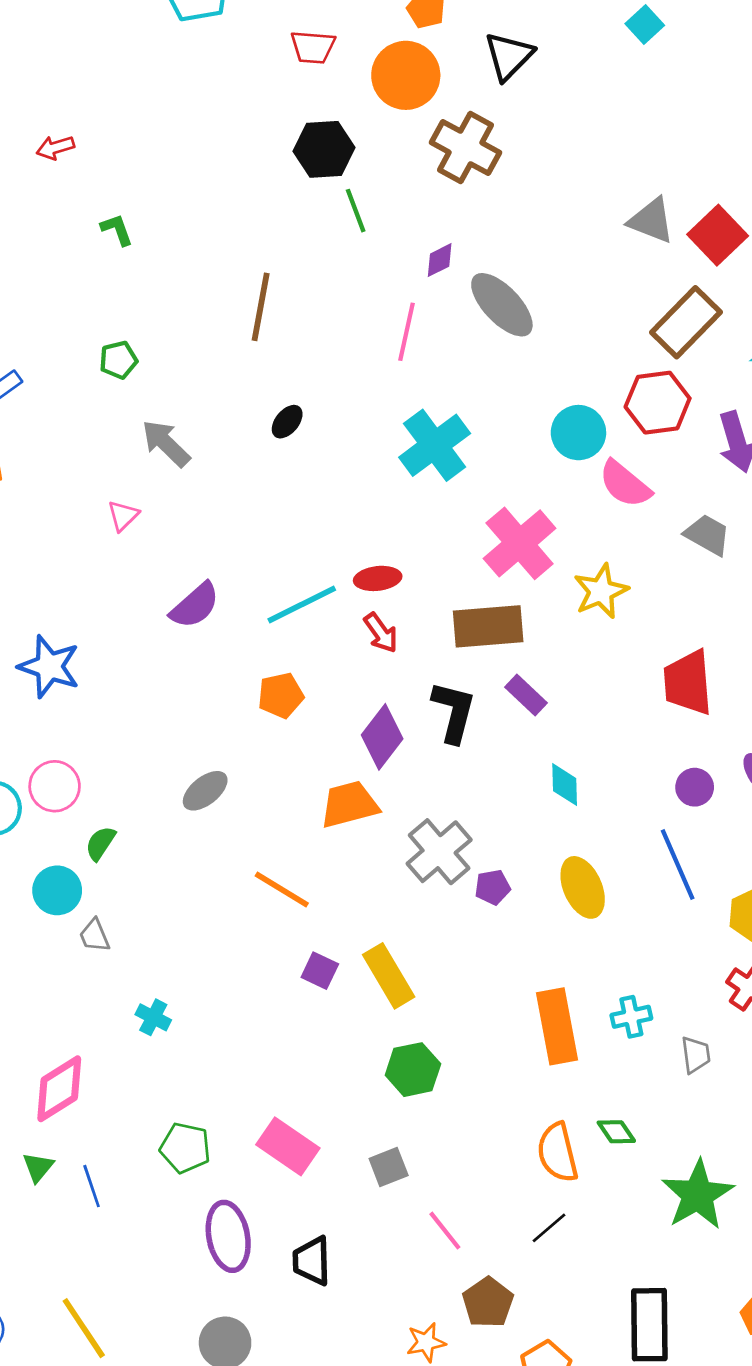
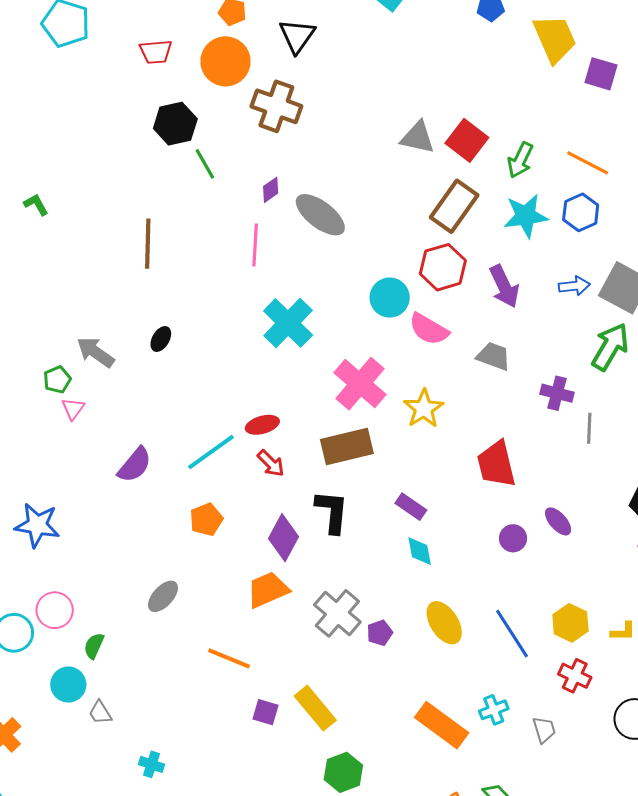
green pentagon: (118, 360) -> (57, 380), moved
black ellipse: (287, 422) -> (161, 339), moved
purple rectangle: (526, 695) -> (411, 507), moved
blue line: (678, 865) -> (512, 634), moved
orange rectangle: (557, 1026) -> (442, 725), turned -34

